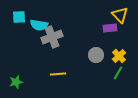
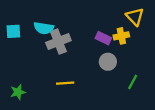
cyan square: (19, 17) -> (13, 31), moved
purple rectangle: (110, 28) -> (103, 38), moved, turned 32
yellow cross: (119, 56) -> (121, 36), moved, turned 32

